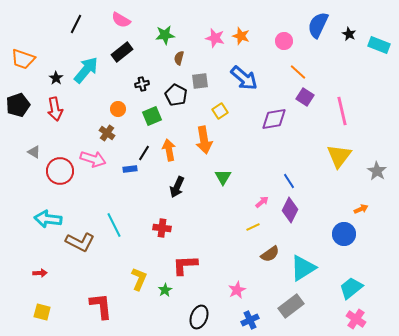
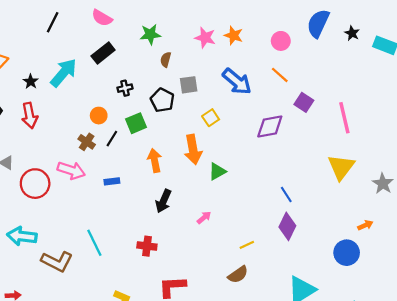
orange line: (298, 72) -> (280, 75), moved
black line: (144, 153) -> (112, 139), moved
green triangle: (223, 177) -> (217, 171), moved, turned 30
pink arrow: (262, 202) -> (204, 218), moved
brown semicircle: (270, 254) -> (238, 275), moved

